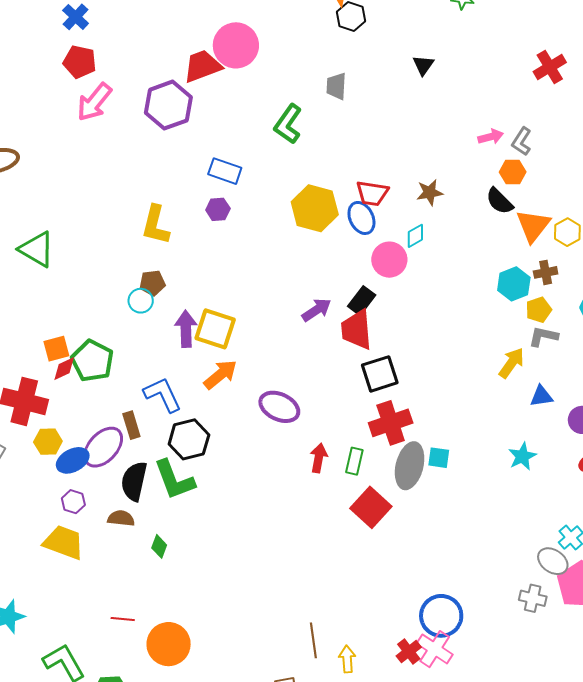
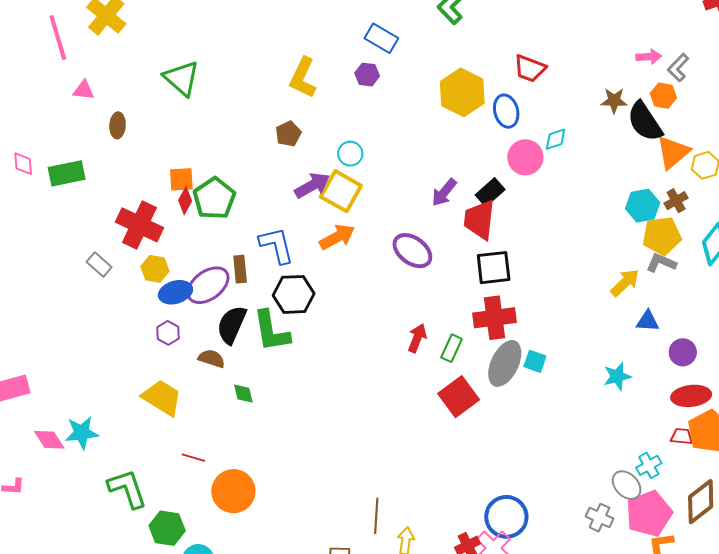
brown star: (430, 192) -> (614, 101), moved
red trapezoid: (372, 193) -> (530, 68), moved
black semicircle: (499, 201) -> (645, 122), size x1.4
brown cross: (546, 272) -> (676, 201), turned -30
brown pentagon: (152, 283) -> (288, 134), turned -30
cyan circle: (141, 301) -> (350, 154), moved
purple arrow: (317, 310) -> (444, 192), turned 152
yellow pentagon: (539, 310) -> (662, 236), size x1.5
purple arrow: (186, 329) -> (312, 185), turned 51
red diamond: (64, 369) -> (185, 201), turned -48
purple ellipse: (279, 407) -> (412, 251), moved
yellow trapezoid: (64, 542) -> (162, 398), moved
green diamond: (159, 546) -> (243, 394), turned -45

